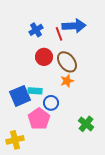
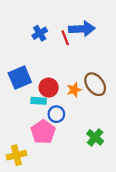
red circle: (44, 57) -> (49, 88), moved
brown ellipse: (67, 62) -> (95, 84), moved
blue square: (20, 96) -> (20, 78), moved

